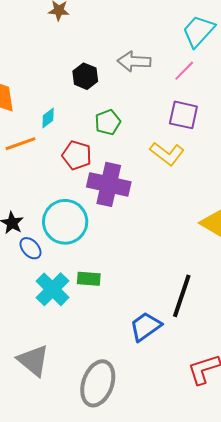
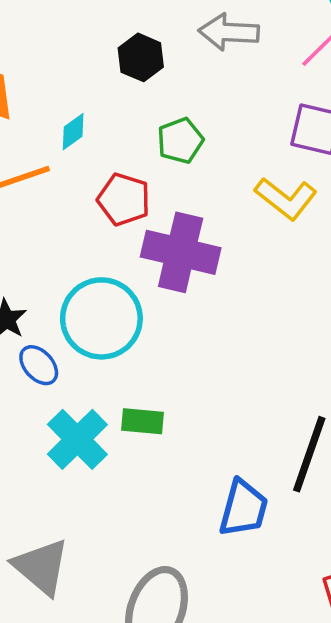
blue trapezoid: (146, 327) -> (244, 508), turned 140

